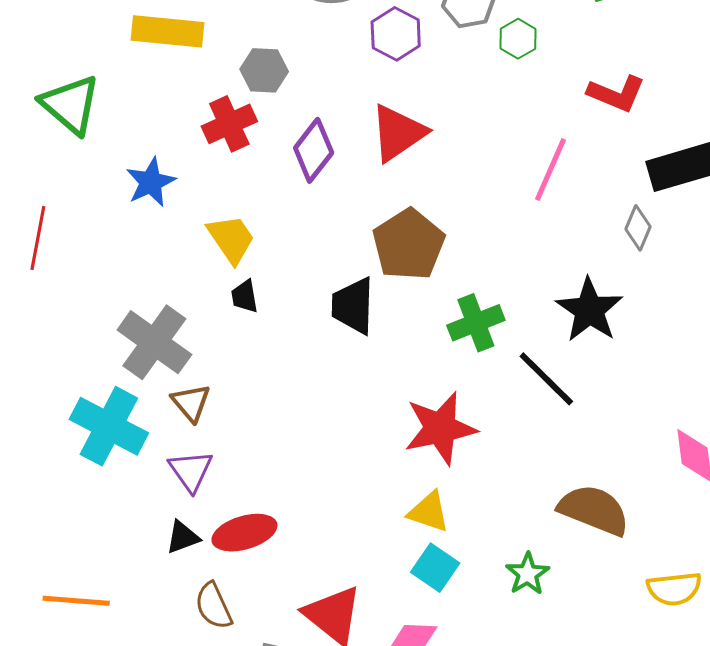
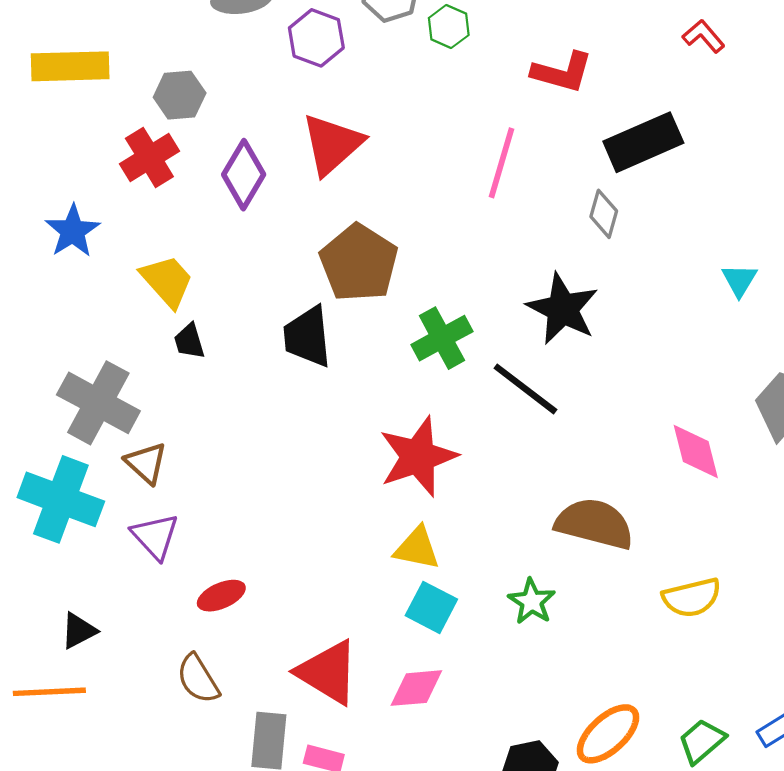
red ellipse: (244, 533) -> (221, 596), size x0.7
black triangle: (183, 537) -> (79, 631), moved

